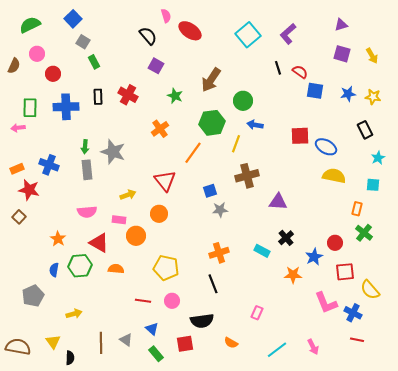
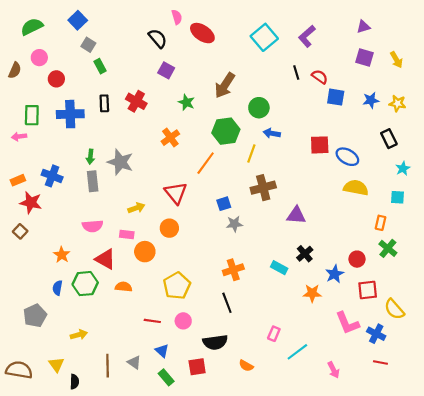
yellow pentagon: (166, 268) -> (177, 286), turned 30
cyan line: (277, 350) -> (297, 352), moved

